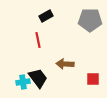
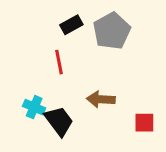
gray pentagon: (90, 20) -> (112, 31), moved, turned -30
cyan cross: (23, 82) -> (34, 107), moved, turned 32

